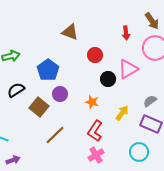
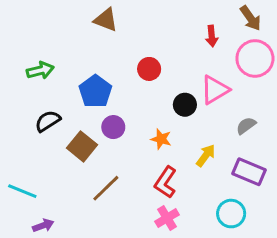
brown triangle: (70, 32) -> (106, 20), moved
red circle: (95, 55) -> (149, 69), moved
gray semicircle: (150, 101) -> (246, 126), moved

